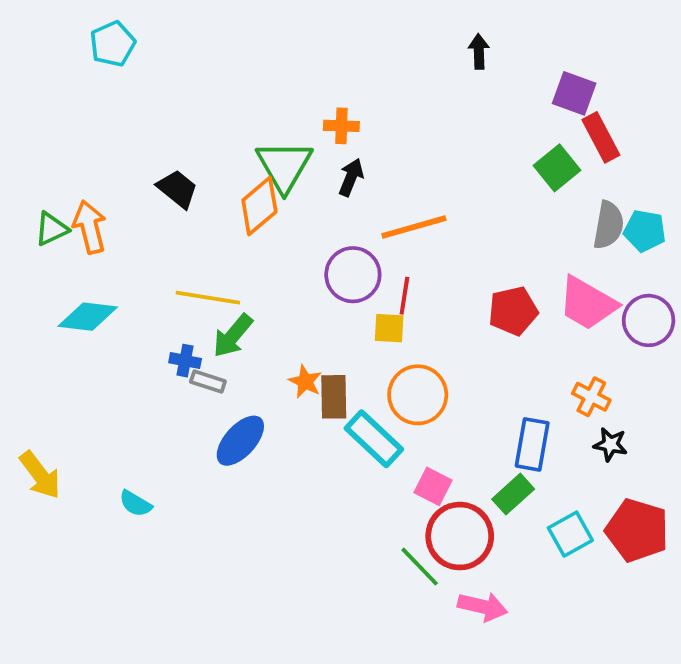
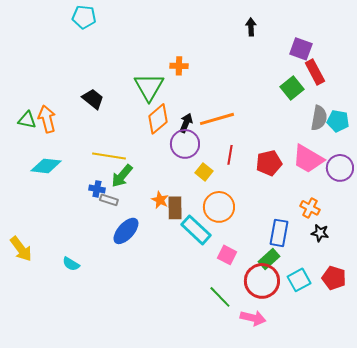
cyan pentagon: (113, 44) -> (84, 17), moved, turned 30
black arrow: (351, 177) -> (186, 123), moved
orange diamond: (259, 206) -> (158, 119), moved
green triangle: (51, 229) -> (27, 120), turned 36
red line: (404, 296) -> (230, 155), moved
yellow square: (389, 328) -> (204, 172), turned 36
red pentagon: (637, 530) -> (334, 278), size x0.7
red circle: (460, 536) -> (262, 281), moved

